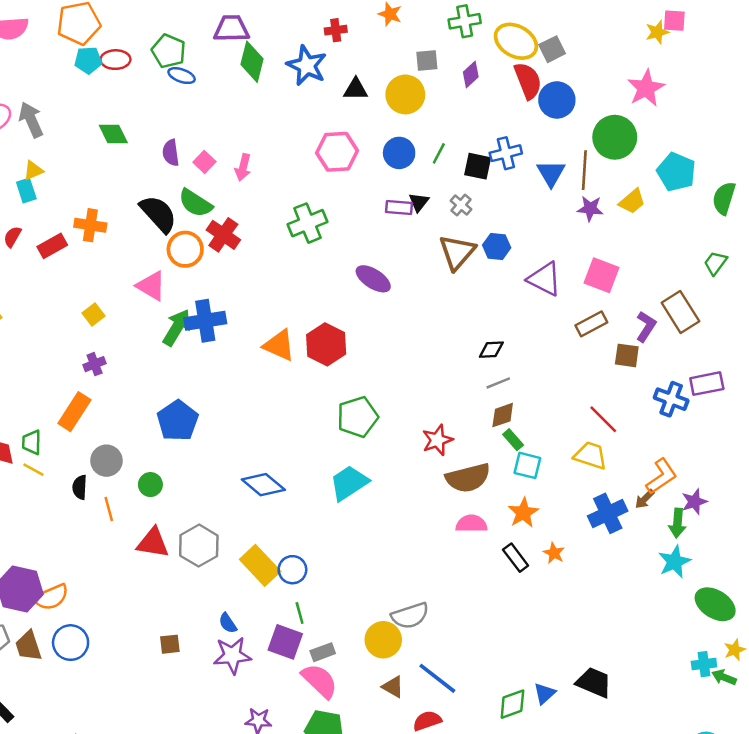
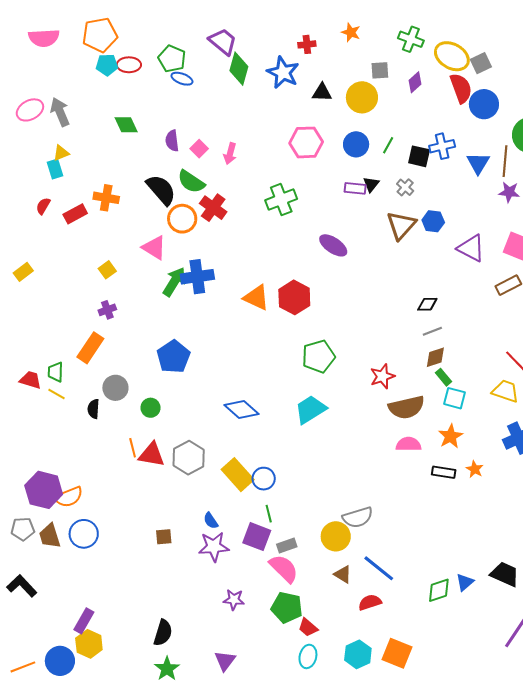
green cross: (465, 21) -> (411, 39), turned 30
purple trapezoid: (231, 29) -> (223, 42), turned 40
orange line: (109, 509) -> (133, 448), moved
black rectangle: (516, 558) -> (444, 472), turned -45

